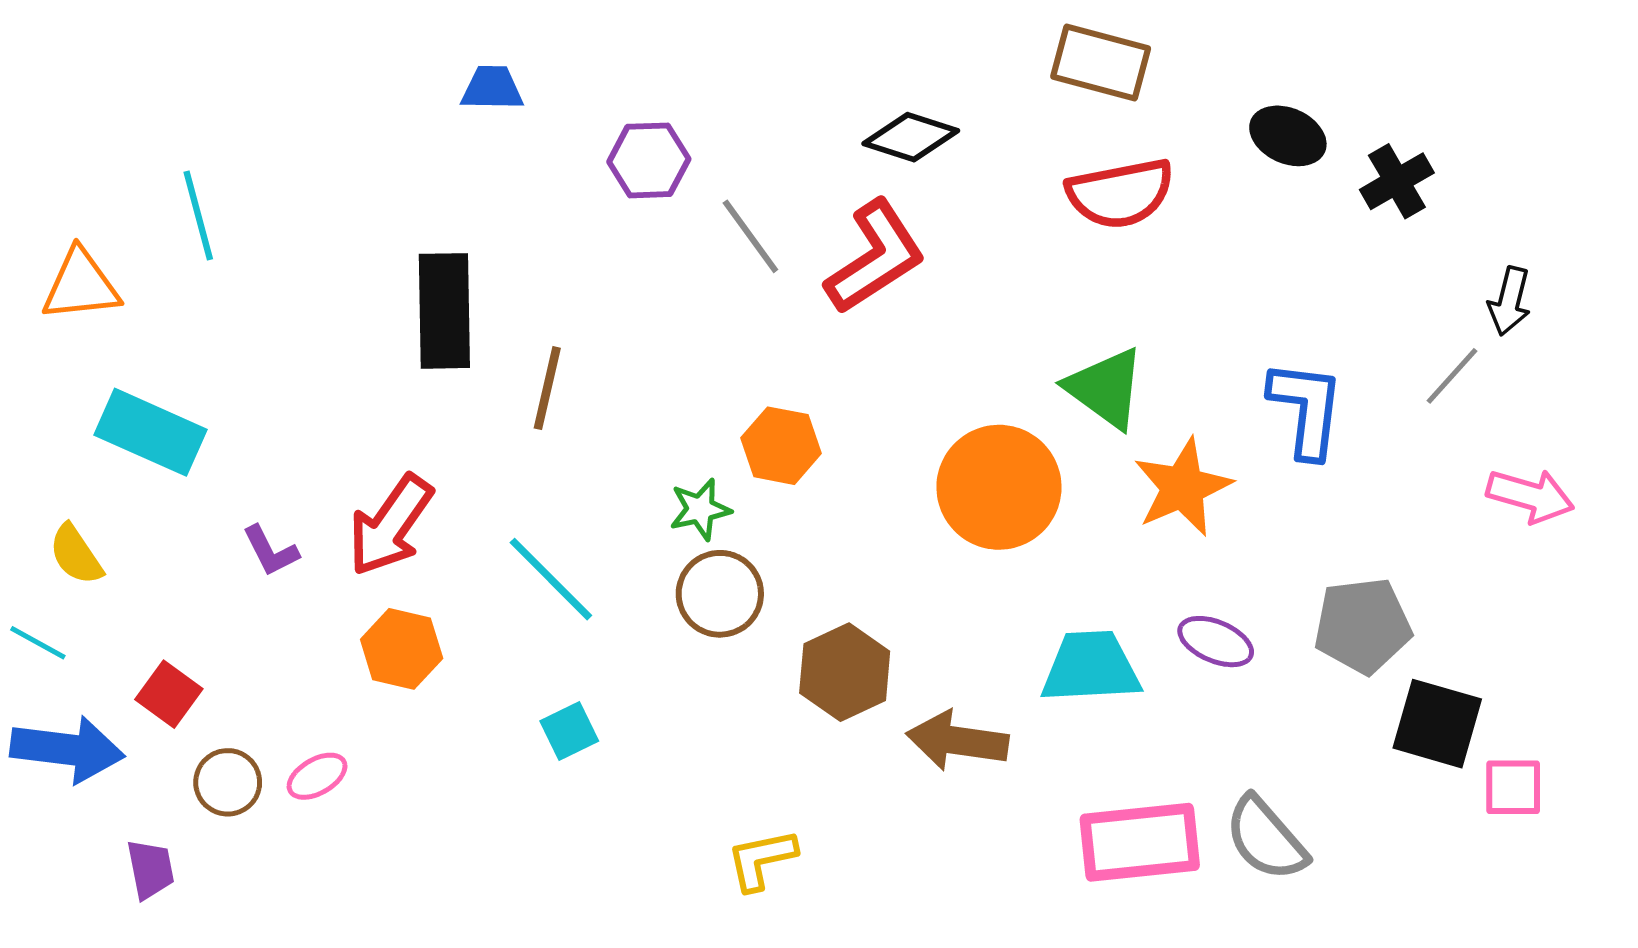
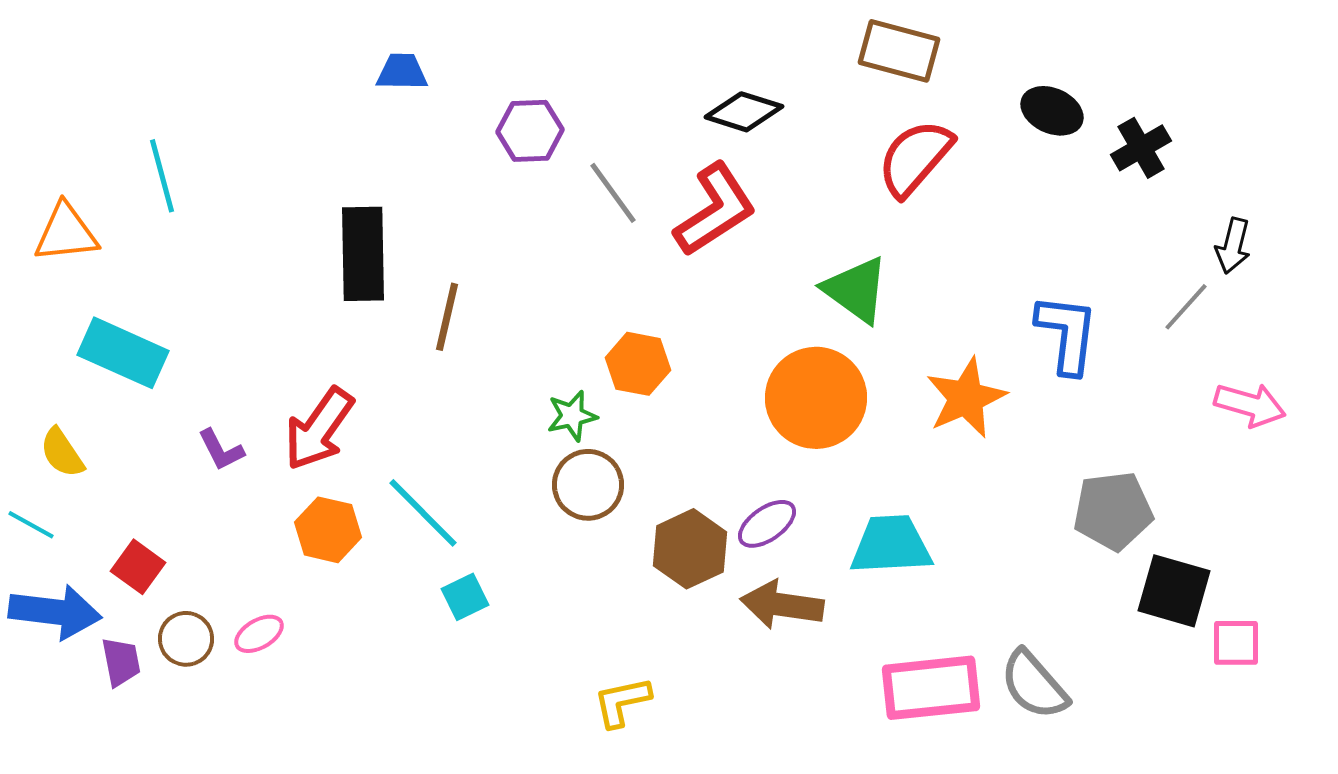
red semicircle: (1120, 193) -> (915, 158), turned 142
green triangle: (1105, 388) -> (856, 290), moved
cyan line: (551, 579) -> (423, 513), moved
purple ellipse: (1216, 642) -> (767, 524), moved, turned -58
purple trapezoid: (151, 869) -> (121, 662), moved

